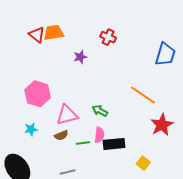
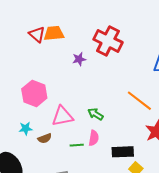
red cross: (108, 37) -> (108, 41), size x1.8
brown semicircle: (61, 135) -> (45, 138), moved
black rectangle: (114, 144) -> (123, 152), moved

